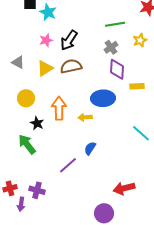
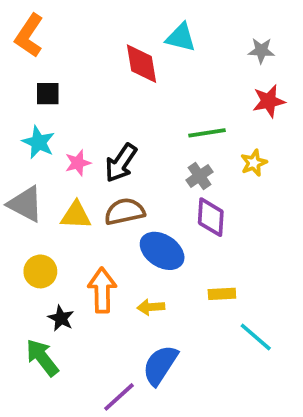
cyan star: (48, 12) -> (38, 142), moved
gray triangle: (18, 62) -> (25, 204), size x1.5
yellow triangle: (45, 68) -> (76, 215), turned 36
yellow rectangle: (137, 86) -> (222, 294), moved
blue ellipse: (103, 98) -> (162, 251), moved, turned 35
blue semicircle: (90, 148) -> (160, 365), size x1.6

